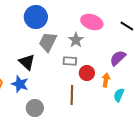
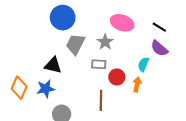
purple semicircle: (118, 58) -> (159, 48), moved, turned -96
black triangle: (27, 62) -> (53, 65), turned -30
blue star: (20, 84) -> (46, 89), turned -30
cyan semicircle: (119, 95) -> (143, 64), moved

